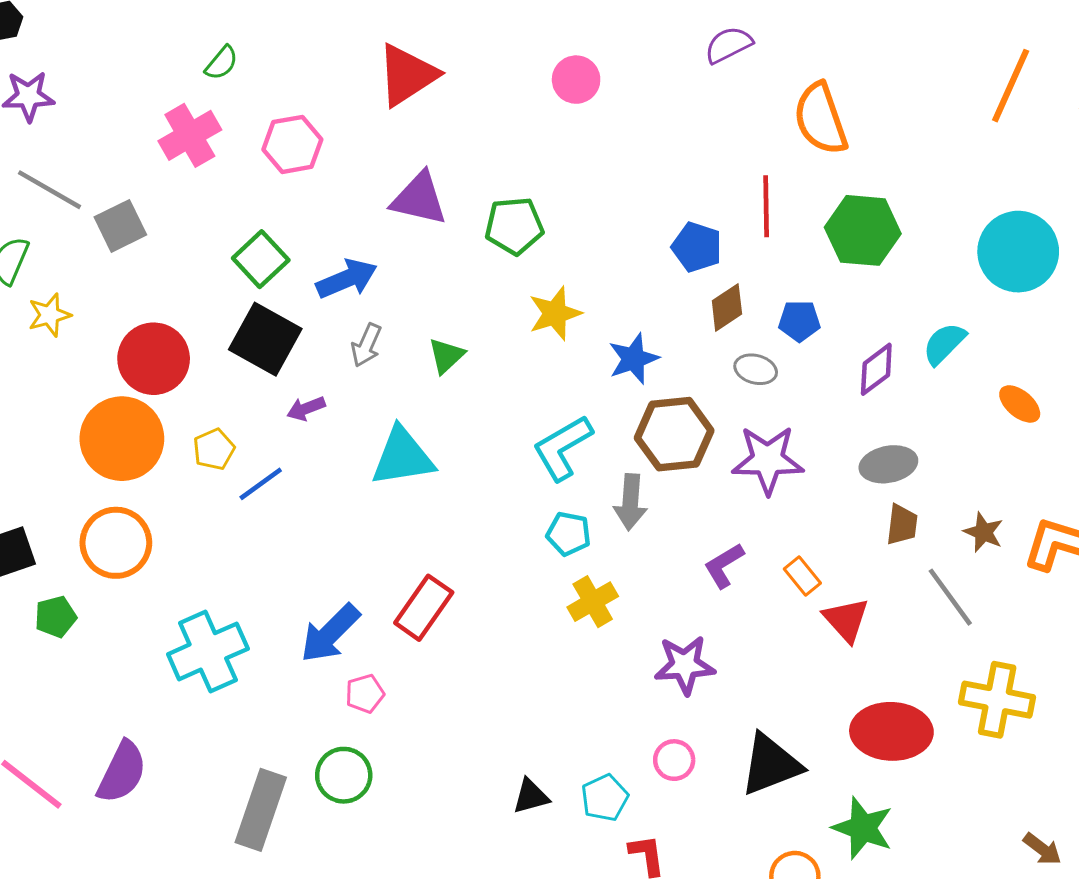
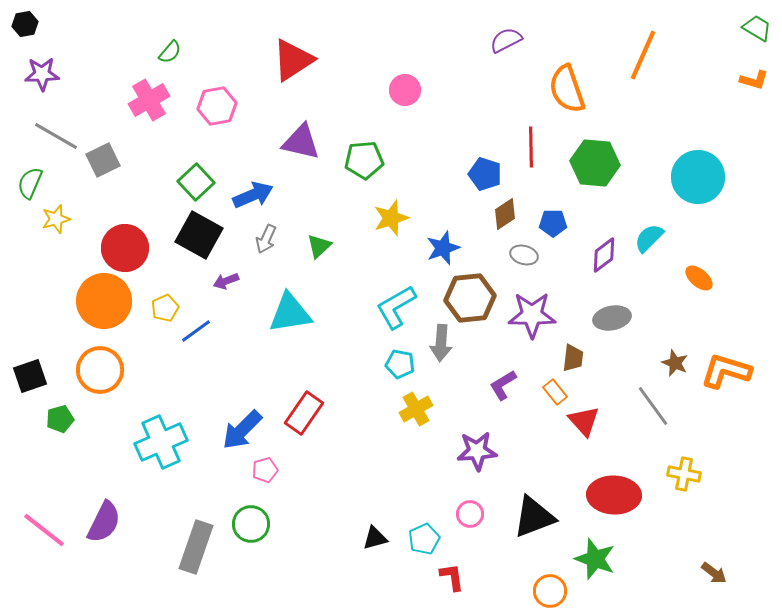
pink circle: (576, 80) -> (405, 90), moved
orange line: (1011, 86) -> (643, 55), moved
brown trapezoid: (902, 525) -> (573, 358), moved
yellow cross: (997, 700) -> (684, 474), size x0.7

